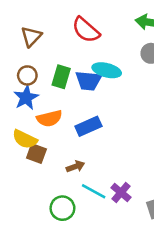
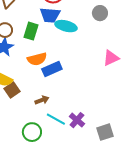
blue trapezoid: (88, 81) -> (50, 15), moved
orange semicircle: (49, 118) -> (37, 59), moved
brown square: (36, 154) -> (12, 90), turned 35

